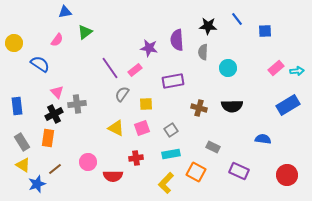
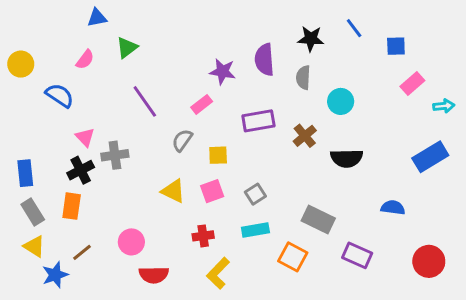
purple line: (110, 68) -> (145, 101), moved
pink rectangle: (276, 68) -> (412, 83), moved
blue rectangle: (17, 106) -> (25, 173), moved
brown cross: (199, 108) -> (305, 136), moved, turned 35
gray rectangle: (213, 147) -> (318, 220), size x1.5
red semicircle: (113, 176) -> (154, 275), moved
yellow L-shape: (166, 183) -> (218, 273), moved

